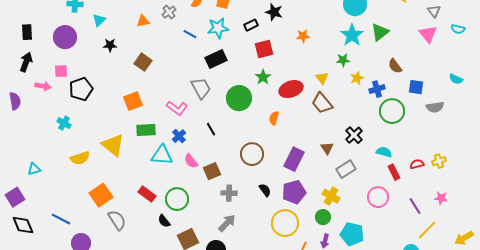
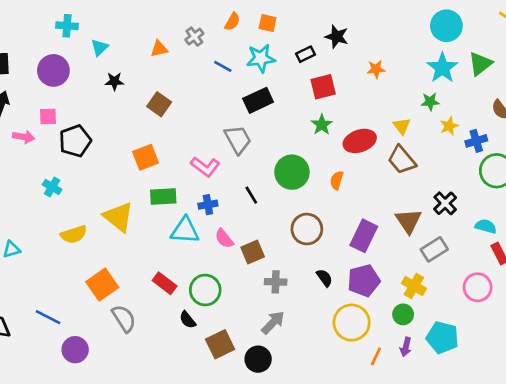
green circle: (239, 98) -> (292, 172), moved
blue cross: (179, 136) -> (208, 205), turned 32
brown triangle: (327, 148) -> (408, 221), size x1.5

